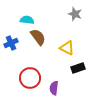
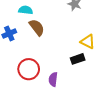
yellow triangle: (67, 48) -> (88, 42), moved

